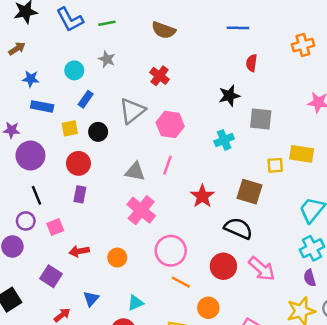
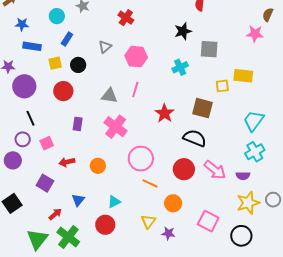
gray triangle: (132, 111) -> (105, 47), size x0.6
purple rectangle: (80, 194) -> (78, 124), moved
purple semicircle: (310, 278) -> (243, 176), moved, turned -72

